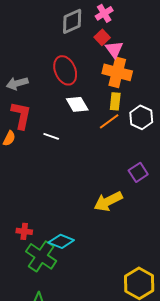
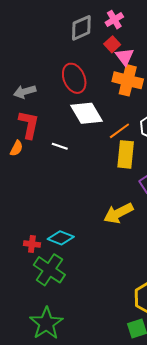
yellow rectangle: (115, 101) -> (126, 154), moved, size x1.5
white diamond: (77, 104) -> (86, 113), size x1.4
cyan diamond: (61, 241) -> (61, 238), moved

